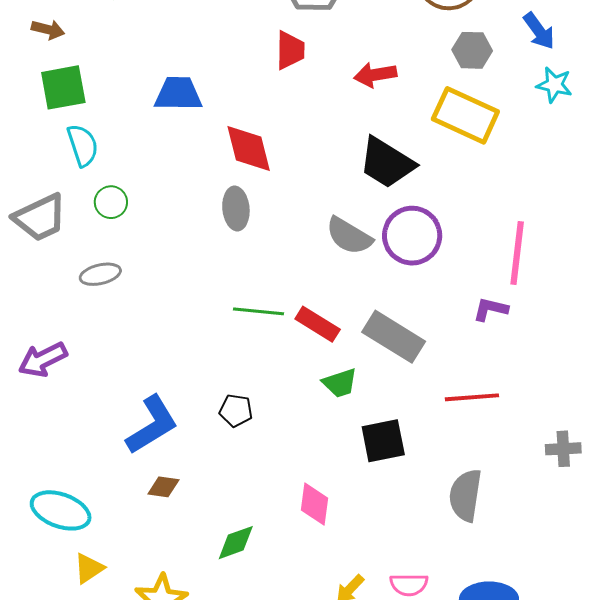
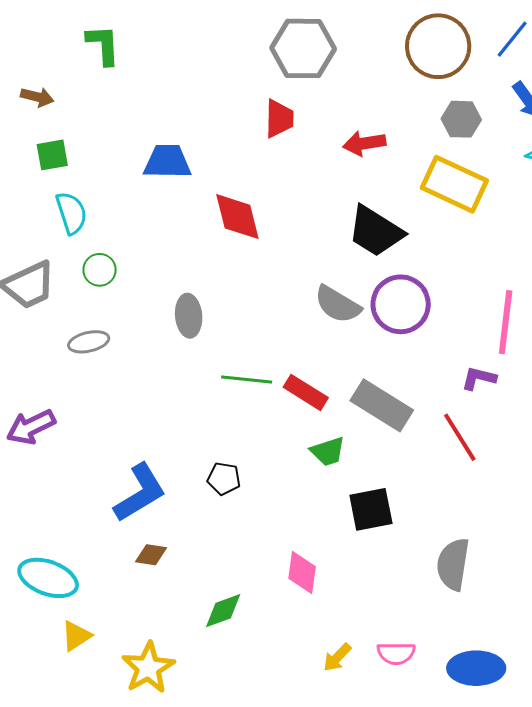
green square: (63, 87) -> (52, 155), size x0.7
gray ellipse: (236, 209) -> (189, 316), moved
red line: (472, 397) -> (460, 437), moved, turned 62

